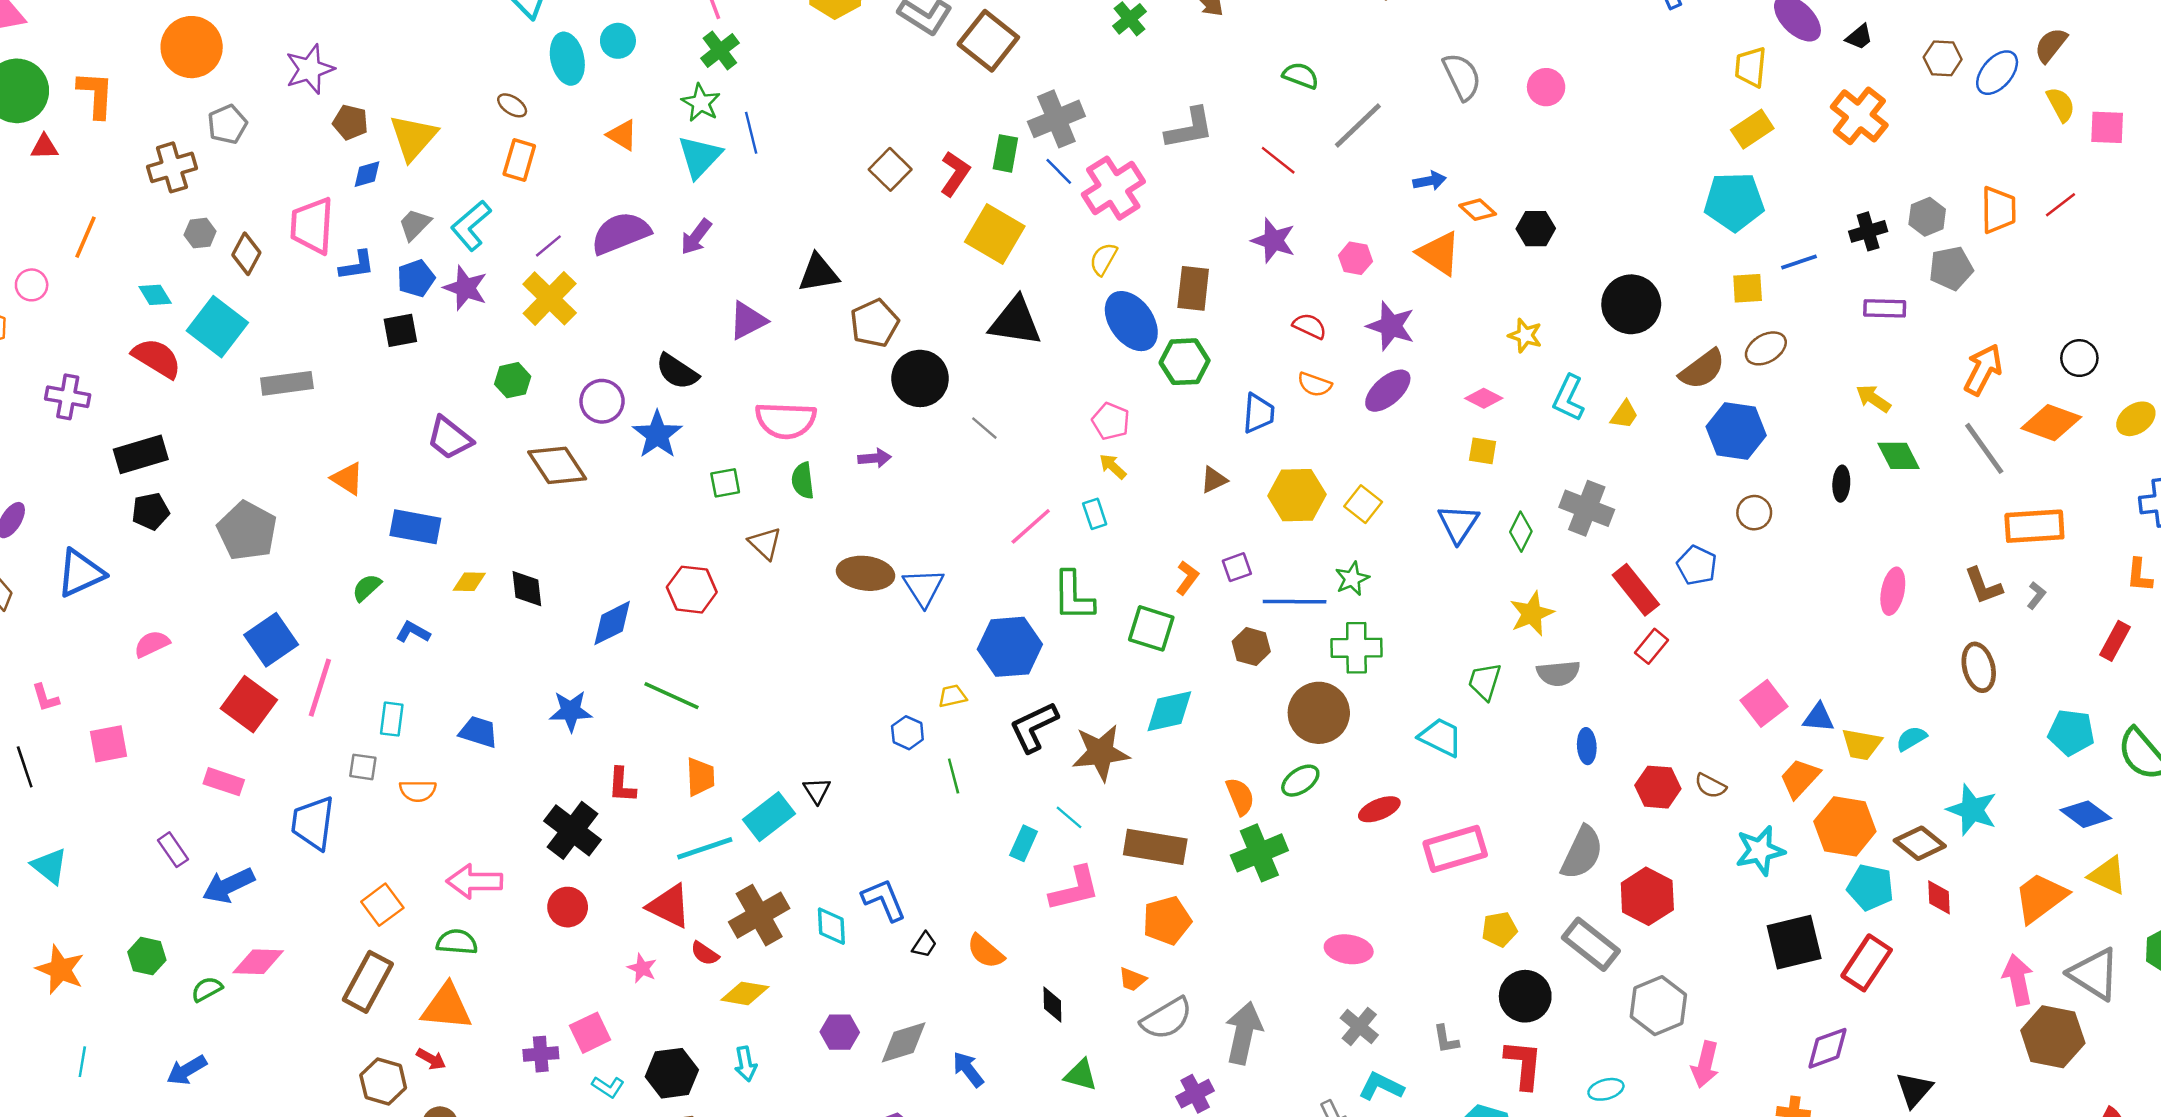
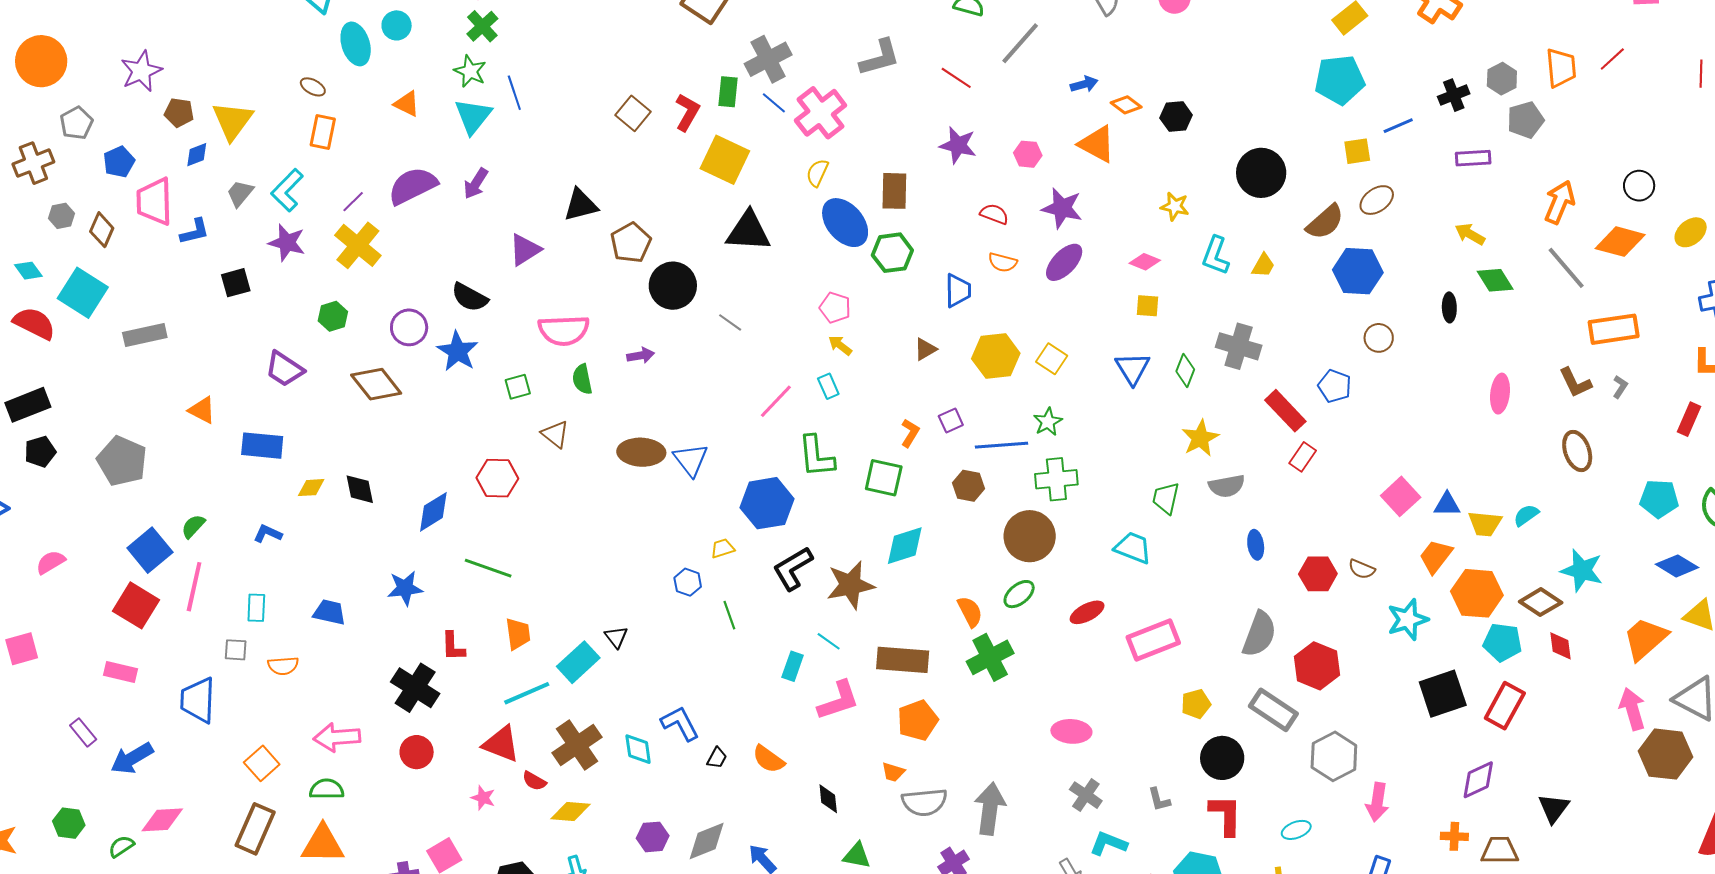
blue pentagon: (416, 278) -> (119, 162), moved
green semicircle: (367, 588) -> (193, 526), moved
gray semicircle: (1167, 1018) -> (924, 802), turned 30

